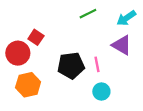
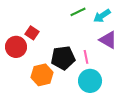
cyan arrow: (126, 18) -> (102, 16), moved
orange hexagon: (28, 85) -> (42, 75), moved
cyan circle: (101, 92) -> (90, 81), size x1.5

